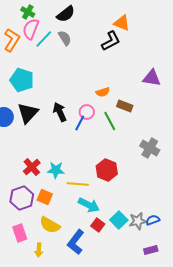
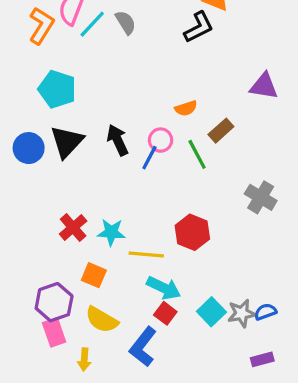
brown rectangle: (125, 106) -> (221, 131), turned -63
purple hexagon: (22, 198) -> (54, 302), moved
red square: (98, 225) -> (165, 313), moved

